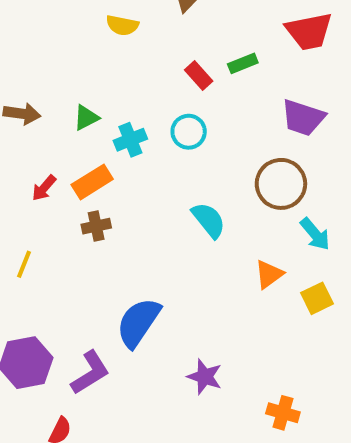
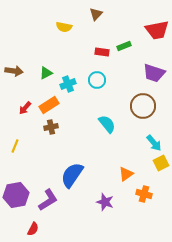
red rectangle: (199, 75) -> (102, 52), turned -40
cyan arrow: (315, 234) -> (154, 143), moved
orange triangle: (269, 274) -> (126, 174), moved
orange cross: (283, 413) -> (144, 194), moved

